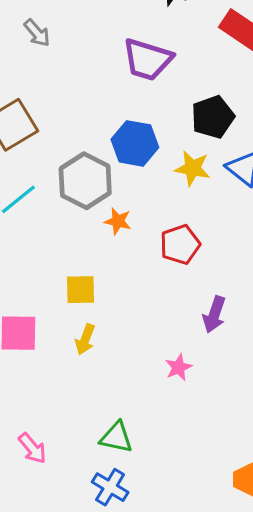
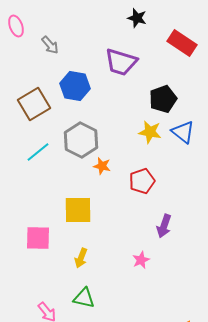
blue hexagon: (135, 143) -> (75, 86), moved
yellow square: (81, 290) -> (78, 210), size x1.4
yellow arrow: (85, 339) -> (81, 258), moved
green triangle: (116, 437) -> (84, 298), moved

